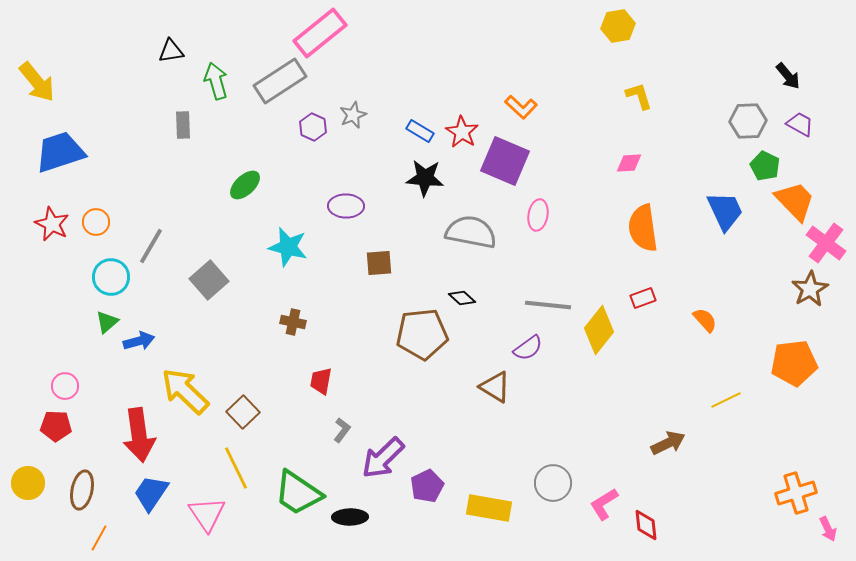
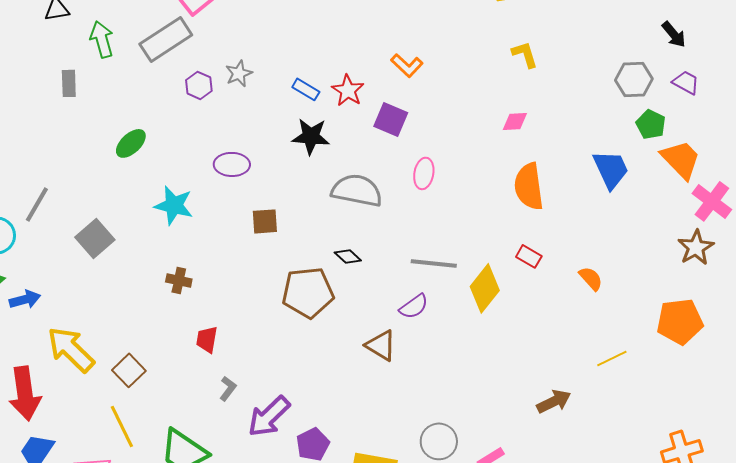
purple square: (505, 161) -> (391, 119), size x0.7
red rectangle: (643, 298) -> (529, 256), turned 50

